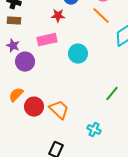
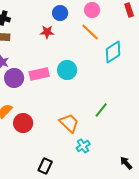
pink rectangle: (47, 40) -> (39, 74), moved
orange trapezoid: (59, 110) -> (69, 123), moved
cyan cross: (94, 130) -> (83, 146), turned 32

